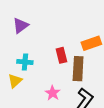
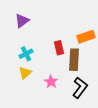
cyan cross: (25, 62) -> (26, 54), turned -32
yellow triangle: (15, 81) -> (25, 73), moved

